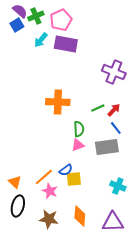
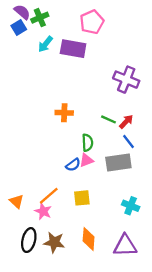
pink pentagon: (61, 20) -> (92, 22), moved
orange cross: (58, 102) -> (64, 113), size x0.7
green line: (98, 108) -> (108, 119), turned 48
blue semicircle: (66, 170) -> (73, 165), moved
pink star: (50, 191) -> (43, 211), moved
black ellipse: (18, 206) -> (29, 240), moved

